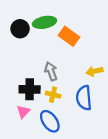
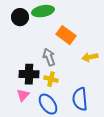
orange rectangle: (69, 36) -> (66, 35), moved
blue semicircle: (84, 98) -> (80, 99), moved

